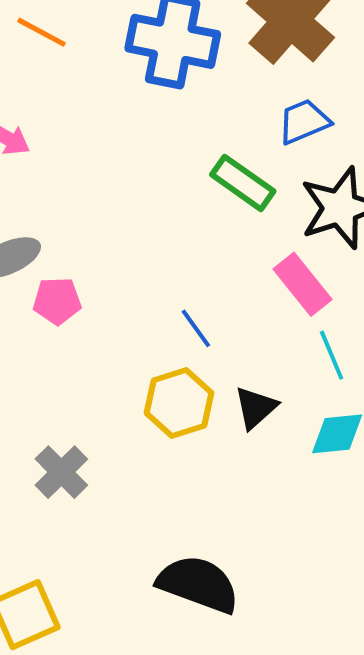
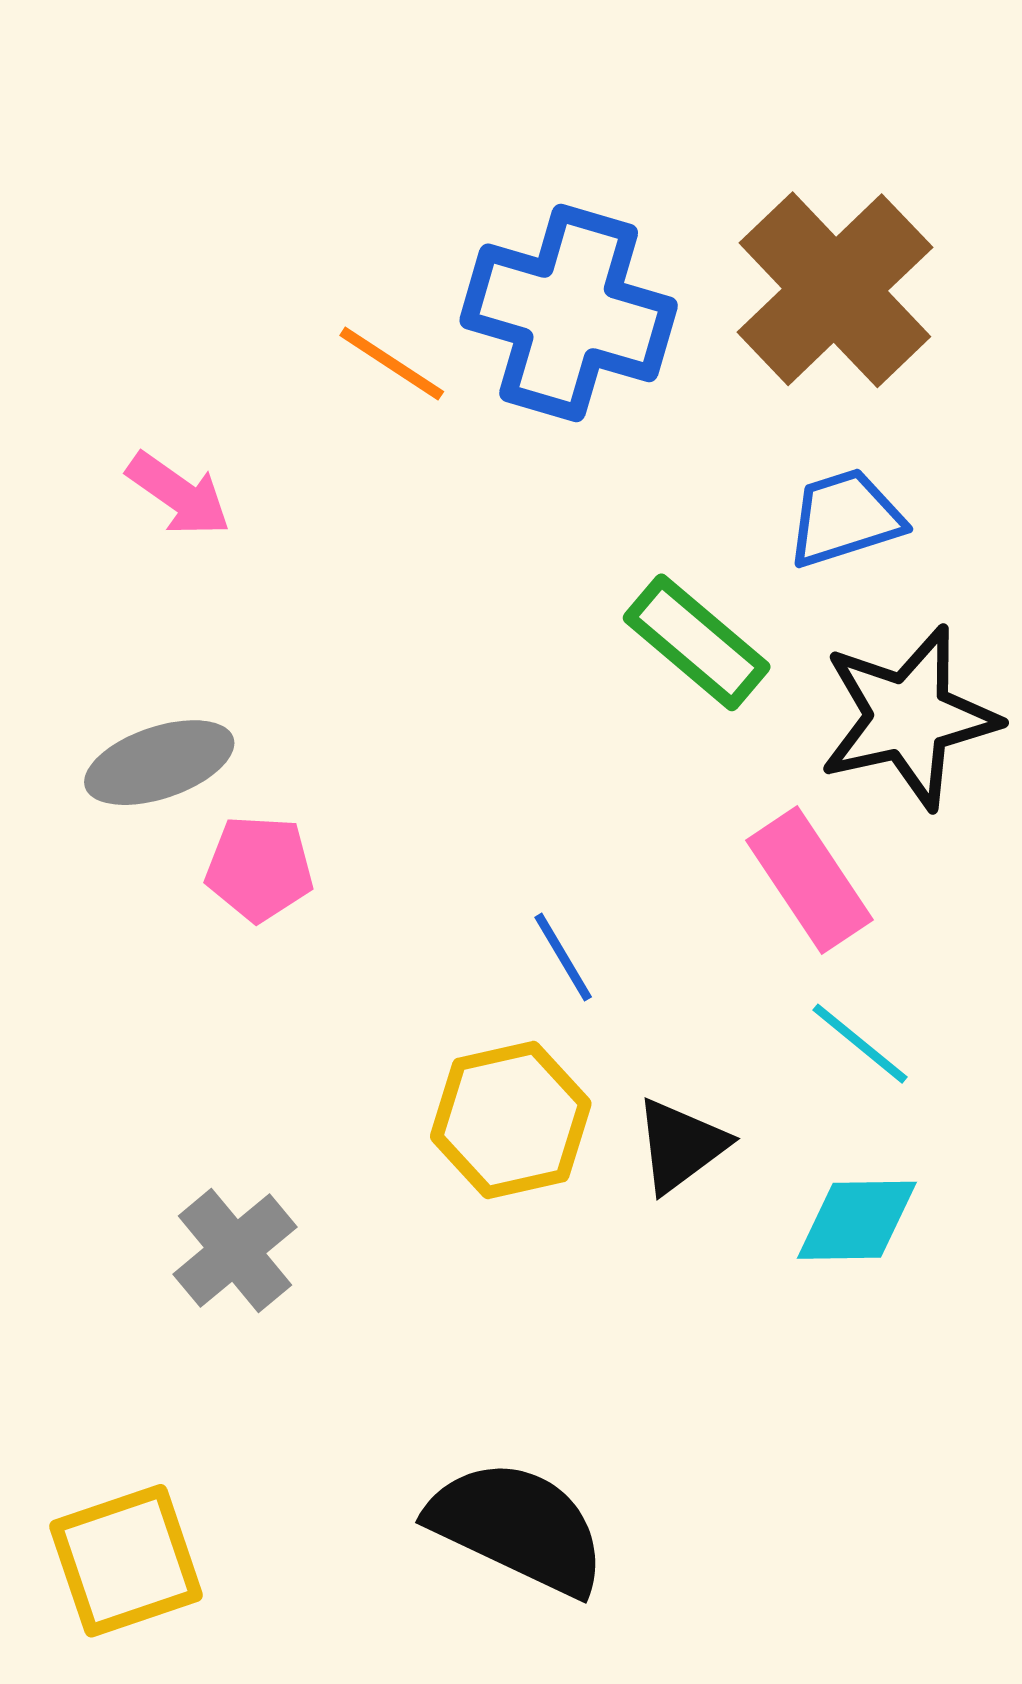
orange line: (42, 32) -> (392, 363), moved
cyan line: (332, 355) -> (860, 1044), turned -33

